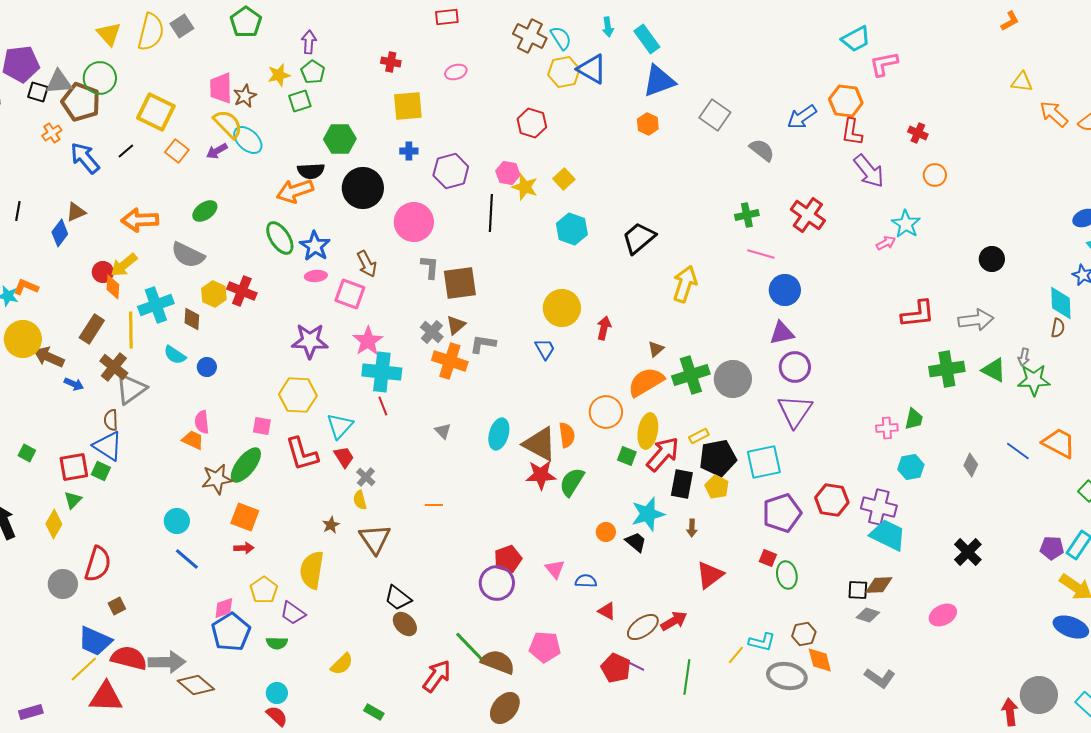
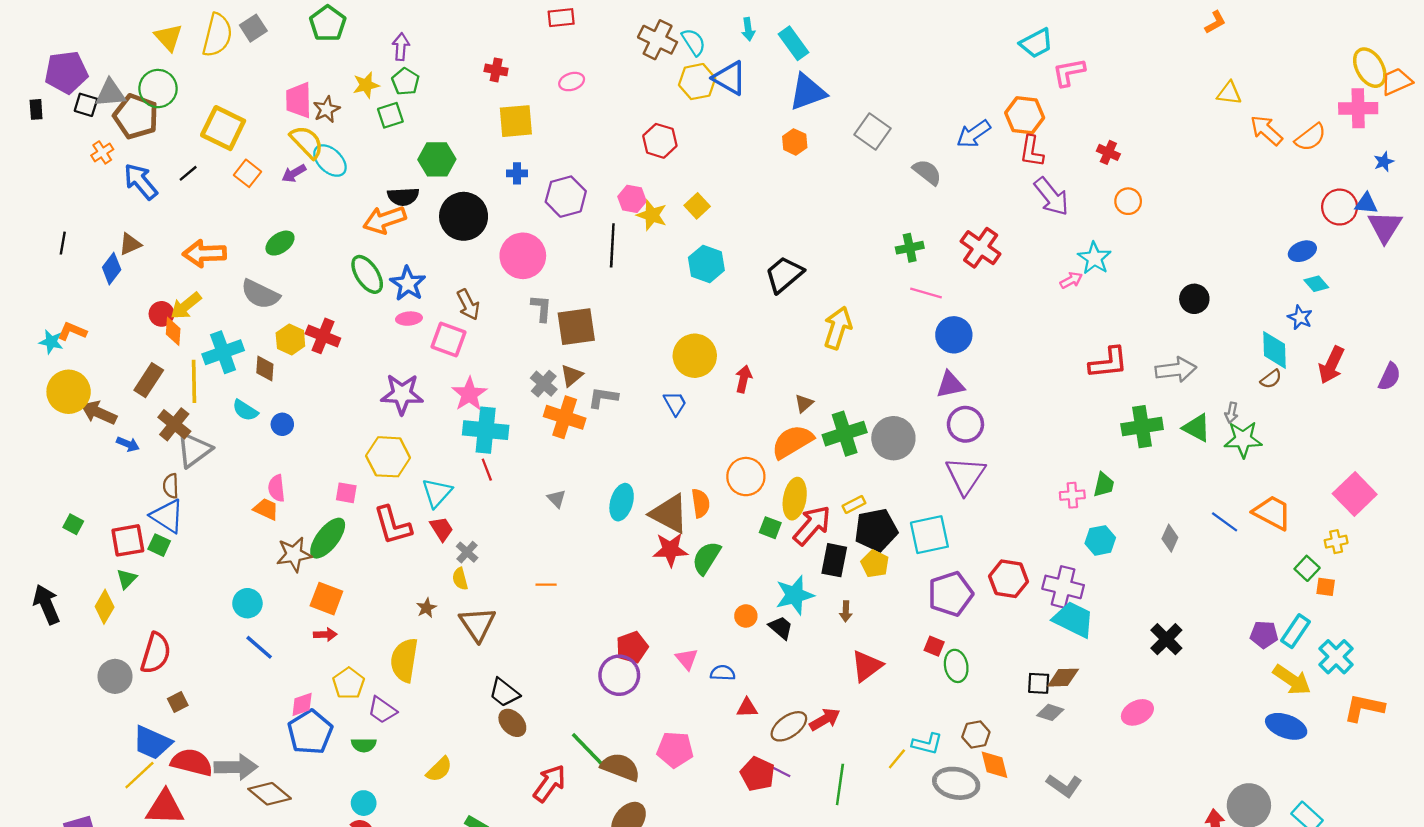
brown semicircle: (1058, 328) -> (1271, 379), turned 42
red triangle: (607, 611) -> (747, 708), turned -30

